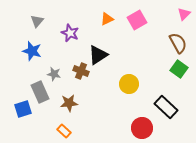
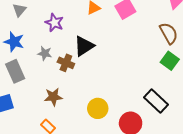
gray star: (54, 74) -> (45, 53), moved
yellow circle: (129, 84) -> (98, 108), moved
gray rectangle: (40, 92) -> (15, 71), moved

